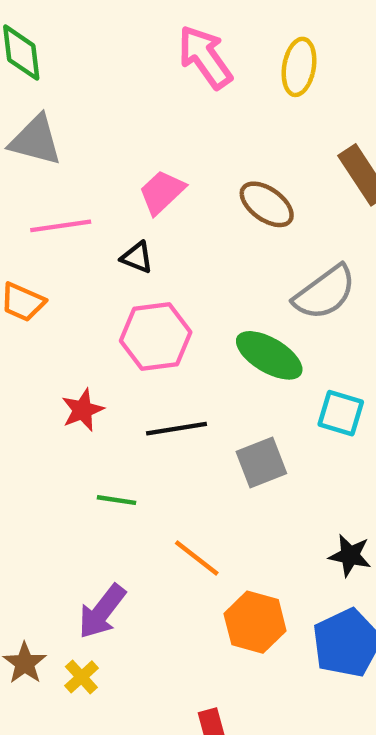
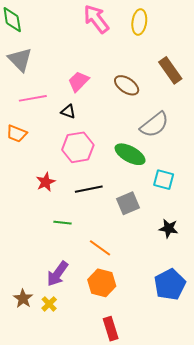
gray triangle: (36, 140) -> (20, 60), turned 32
black star: (350, 555) -> (169, 228), moved
orange hexagon: (255, 622) -> (102, 283), moved

